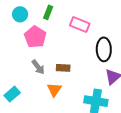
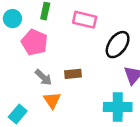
black ellipse: (104, 49) -> (118, 45), turned 45
orange triangle: (54, 90) -> (52, 100), moved

